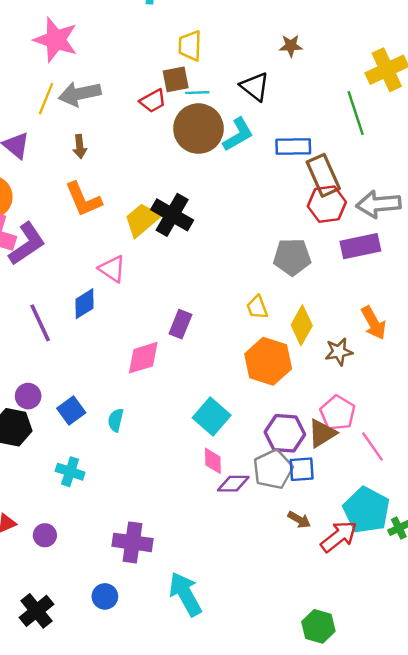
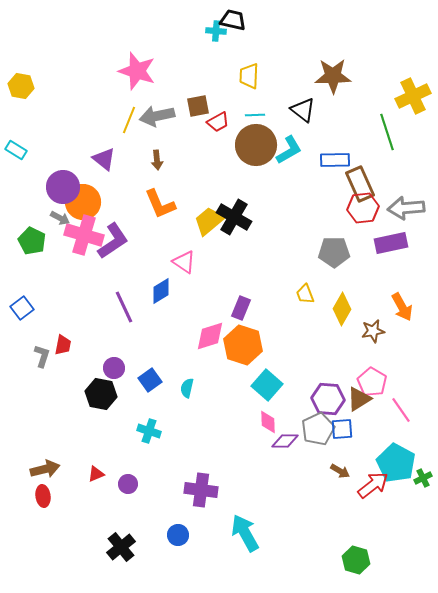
brown star: (291, 46) -> (333, 76), size x1.8
brown square: (176, 79) -> (198, 106), moved
orange hexagon: (268, 361) -> (243, 345), moved

